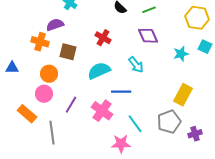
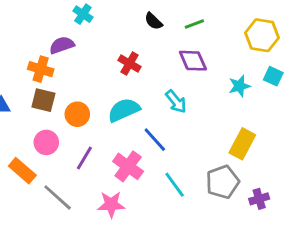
brown square: (68, 52) -> (43, 100), moved
orange circle: (49, 74) -> (77, 114), moved
blue line: (121, 92) -> (155, 140), turned 48
gray line: (52, 133) -> (58, 197), turned -40
pink star: (121, 144) -> (111, 204), moved

